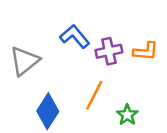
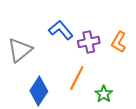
orange L-shape: (146, 51) -> (119, 42), turned 115

